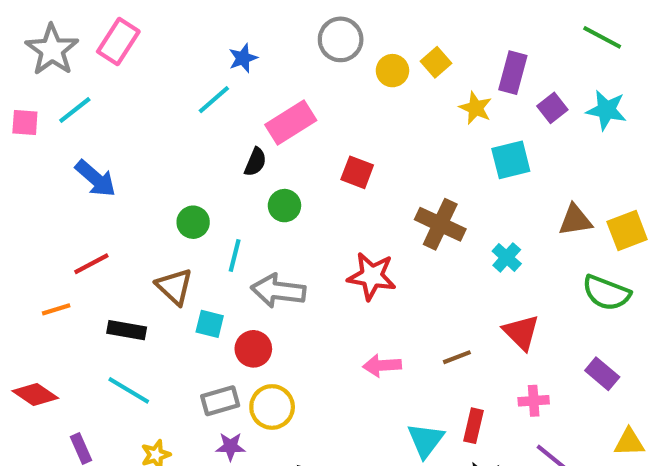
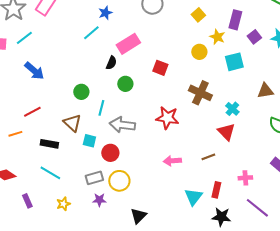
yellow circle: (392, 71) -> (199, 52), moved
red triangle: (521, 332) -> (226, 132), moved

